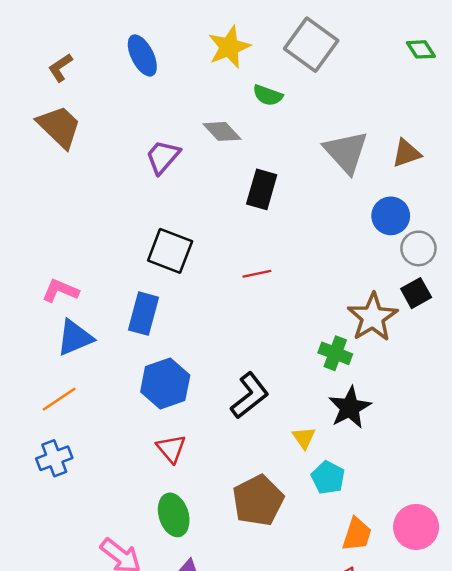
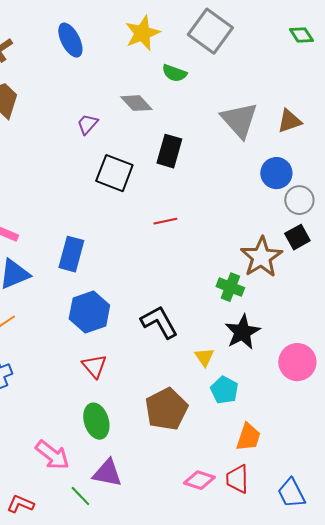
purple trapezoid: (163, 157) -> (87, 124), size x0.7
black square: (170, 251) -> (114, 173), moved
black L-shape: (250, 396) -> (159, 322), turned -81
pink circle: (416, 527) -> (297, 362), moved

